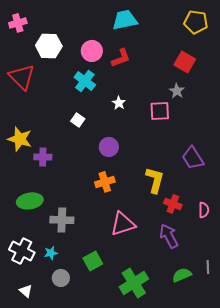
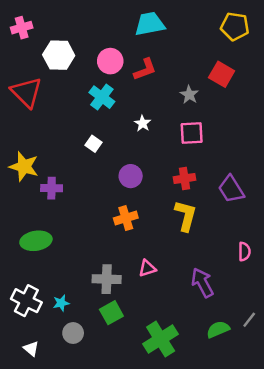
gray star: (177, 91) -> (189, 95), moved
red cross: (173, 204) -> (184, 178), moved, turned -30
gray cross: (62, 220) -> (107, 279), moved
pink triangle: (123, 224) -> (147, 268), size x0.6
gray line: (208, 267) -> (249, 320), turned 40

